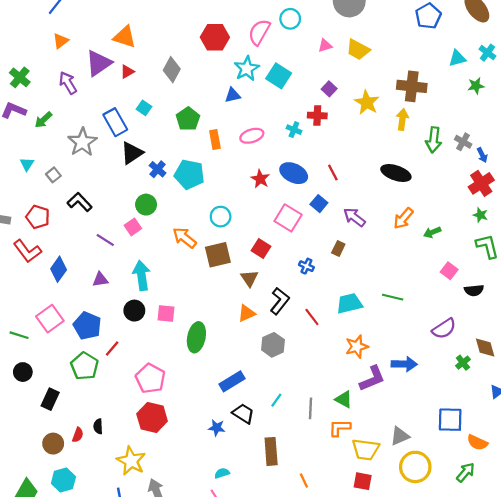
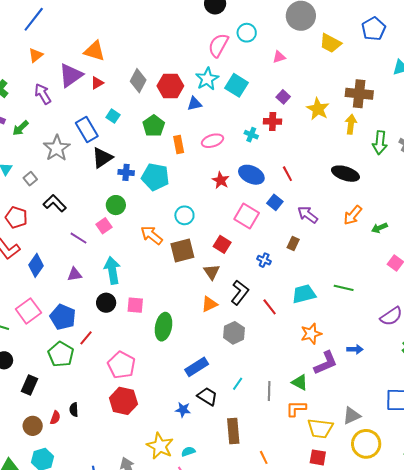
red hexagon: (215, 37) -> (170, 86), moved
yellow trapezoid: (358, 50) -> (330, 43), moved
blue cross: (158, 169) -> (126, 172), turned -35
blue arrow: (404, 364) -> (355, 349), size x0.7
yellow star: (131, 461) -> (160, 446), moved

